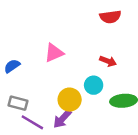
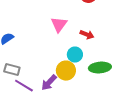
pink triangle: (54, 53) -> (59, 25), moved, turned -30
yellow circle: (70, 100) -> (66, 71), moved

